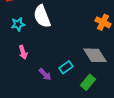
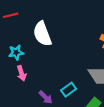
cyan star: (18, 24) -> (16, 52), moved

